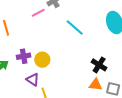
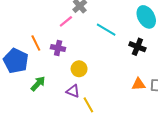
purple cross: (24, 56) -> (58, 48), moved, turned 32
black cross: (99, 65) -> (137, 47), moved

